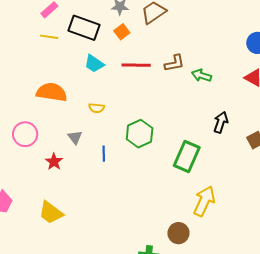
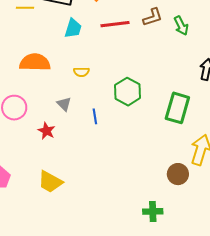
cyan trapezoid: (94, 64) -> (73, 28), turned -100
green arrow: (201, 75) -> (181, 26), turned -126
brown circle: (178, 233) -> (178, 174), moved

